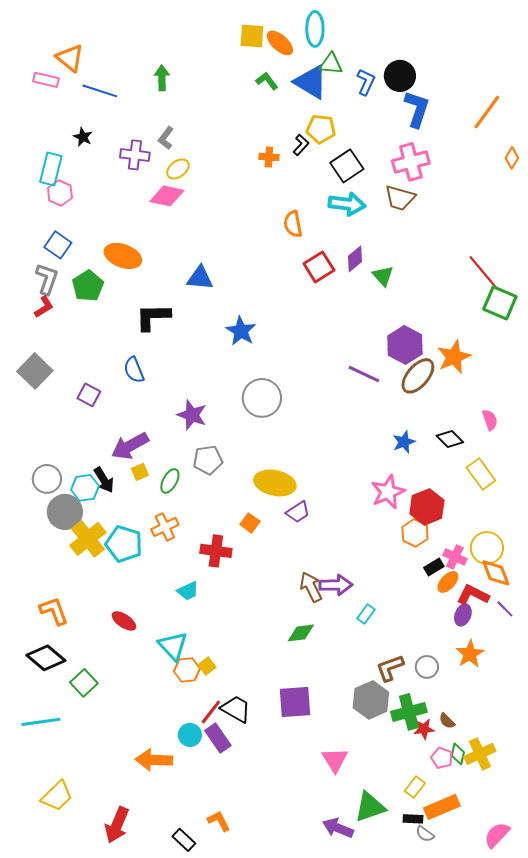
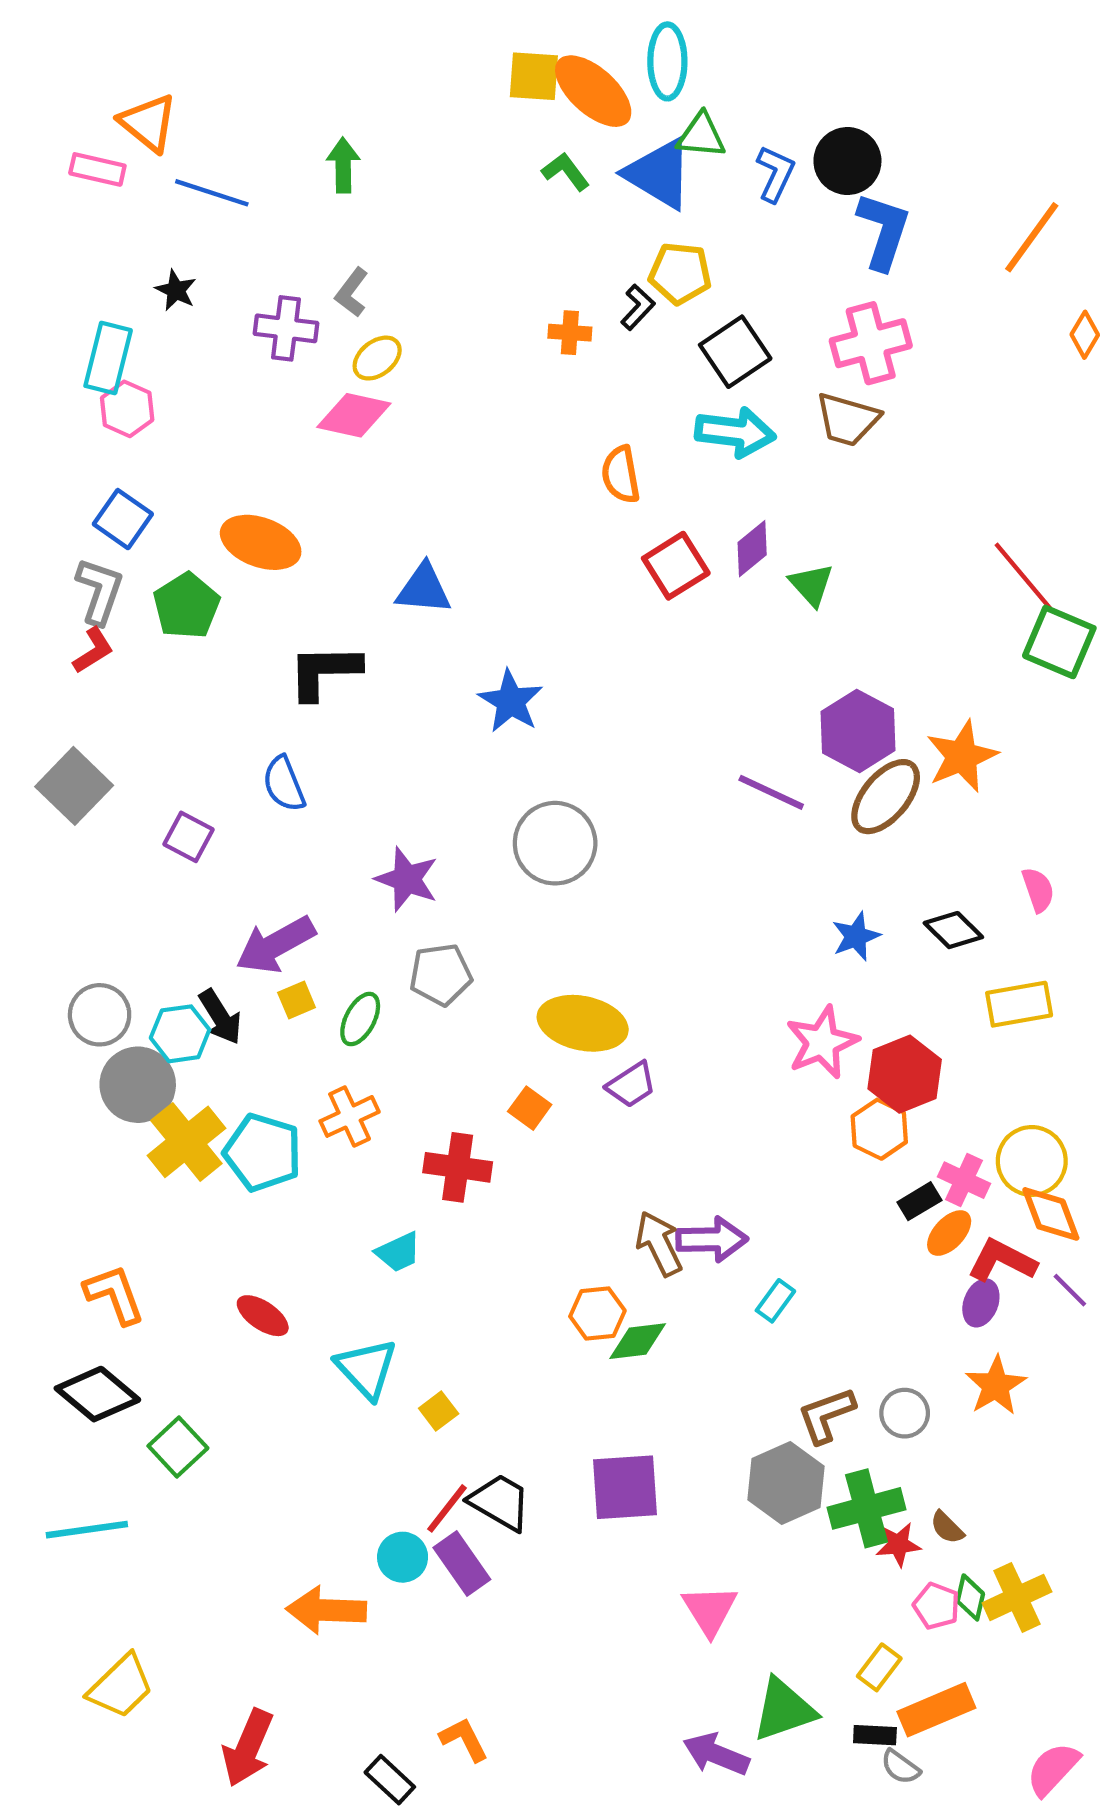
orange ellipse: (280, 43) -> (593, 91), size x1.4
yellow rectangle: (481, 474) -> (1019, 1004), turned -64
orange hexagon: (187, 670) -> (597, 1314), moved

